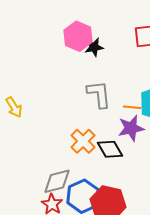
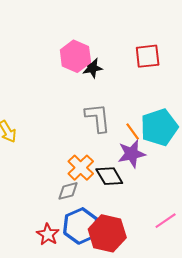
orange line: (132, 107) -> (133, 132), turned 48
gray diamond: (57, 181) -> (68, 191), moved, size x0.7

